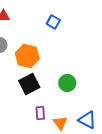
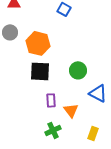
black square: (29, 84) -> (40, 71), turned 30
blue triangle: (87, 120) -> (98, 93), moved

